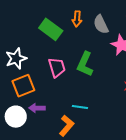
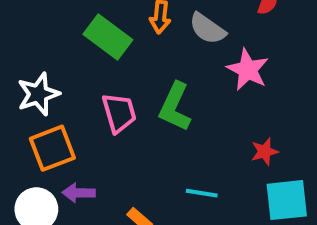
gray semicircle: (101, 24) -> (207, 29), turned -30
cyan line: (80, 107) -> (202, 193), moved

